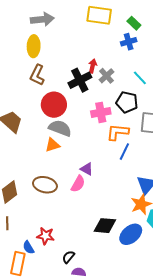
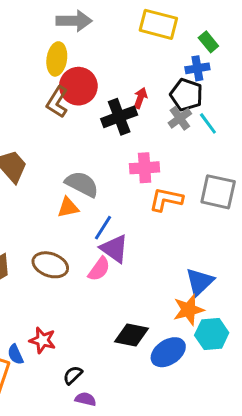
gray cross: (107, 76) -> (180, 118), moved
black pentagon: (127, 102) -> (186, 95), moved
red circle: (54, 105) -> (78, 86), moved
blue line: (124, 152) -> (103, 228), moved
purple triangle: (87, 169) -> (114, 249), size x1.5

